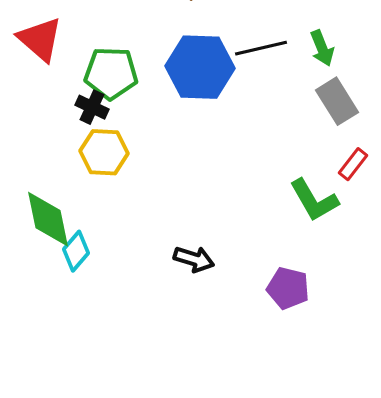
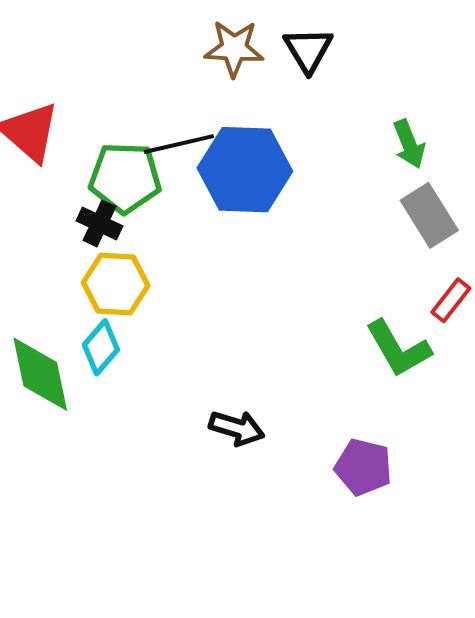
black line: (261, 48) -> (179, 144), moved
cyan diamond: (76, 251) -> (101, 347), moved

